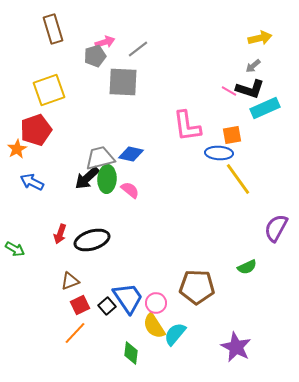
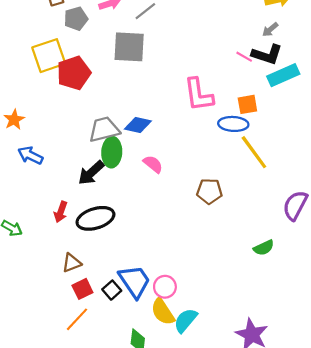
gray pentagon: (95, 56) -> (76, 19), moved
red pentagon: (36, 130) -> (74, 73), moved
black arrow: (87, 178) -> (91, 173), moved
pink semicircle: (130, 190) -> (153, 164), moved
brown pentagon: (197, 287) -> (209, 191), moved, size x0.7

